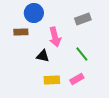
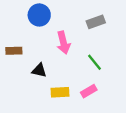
brown rectangle: (21, 32) -> (14, 51), moved
black triangle: (43, 56) -> (39, 70), moved

